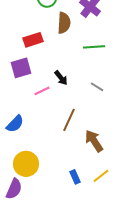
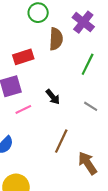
green line: (94, 47) -> (88, 64), turned -60
pink line: (42, 91) -> (23, 109), moved

